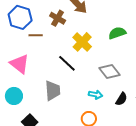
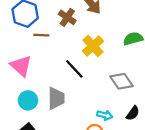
cyan arrow: (96, 95) -> (105, 115), moved
cyan circle: (14, 96) -> (28, 100), moved

